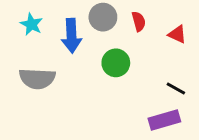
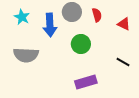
purple rectangle: (164, 120) -> (86, 82), moved

